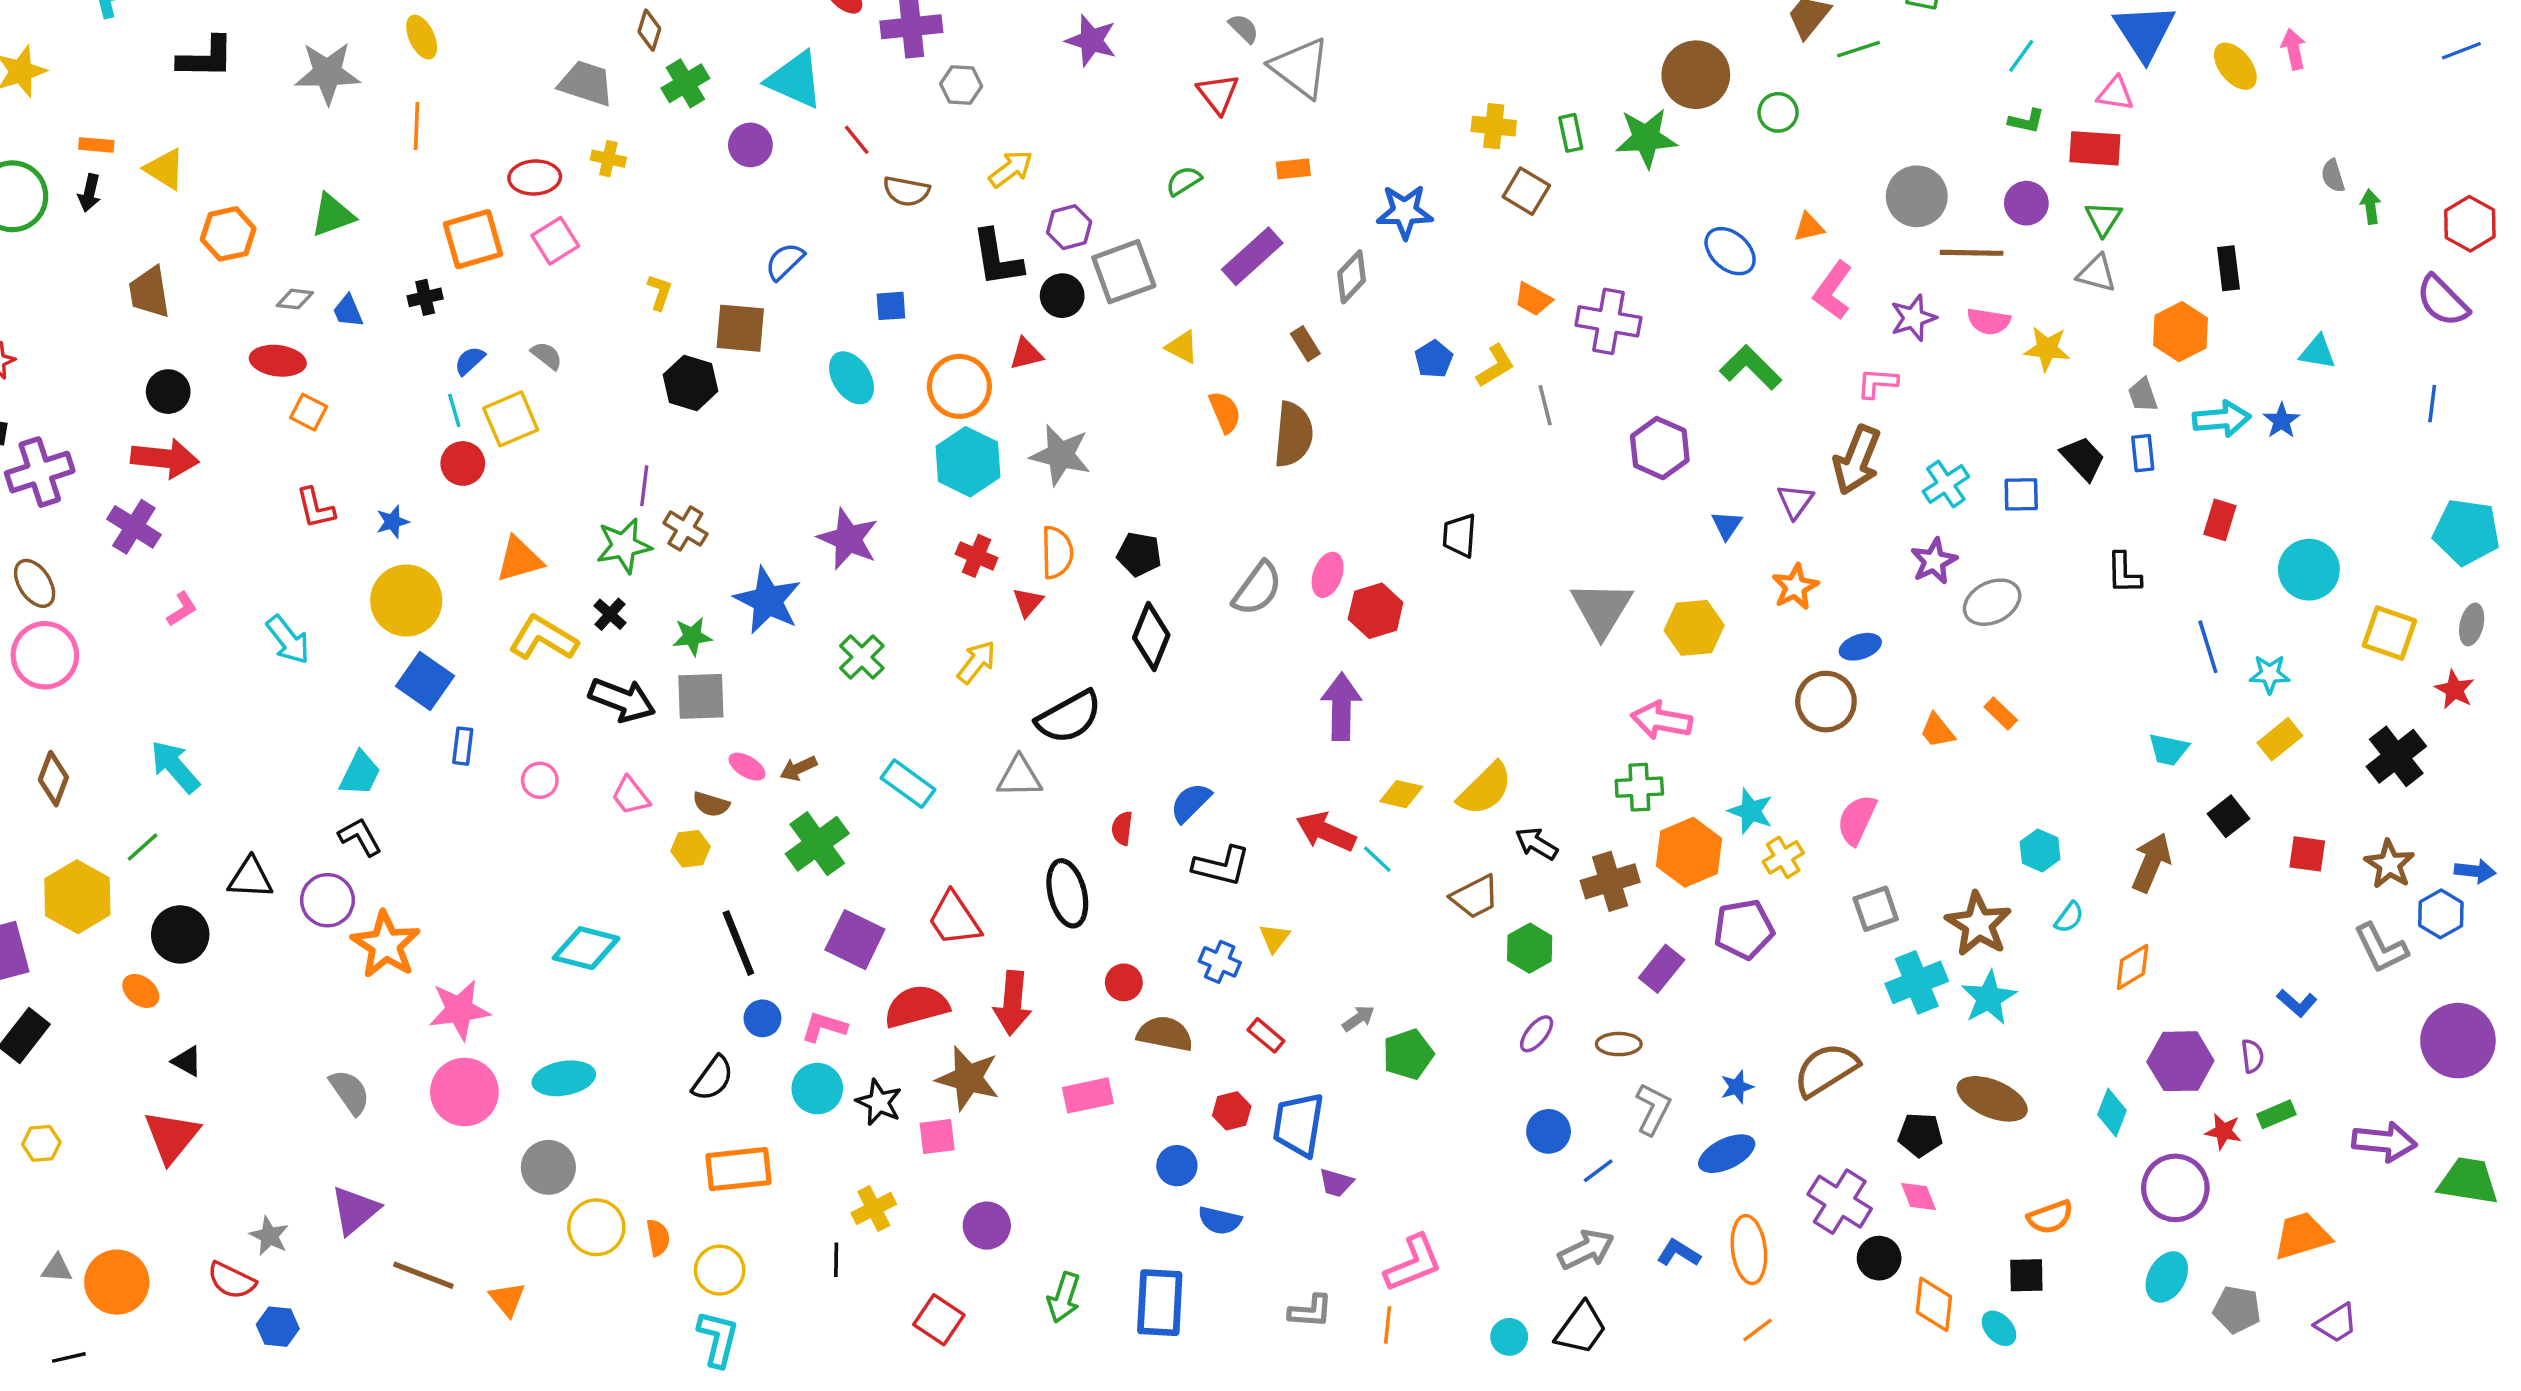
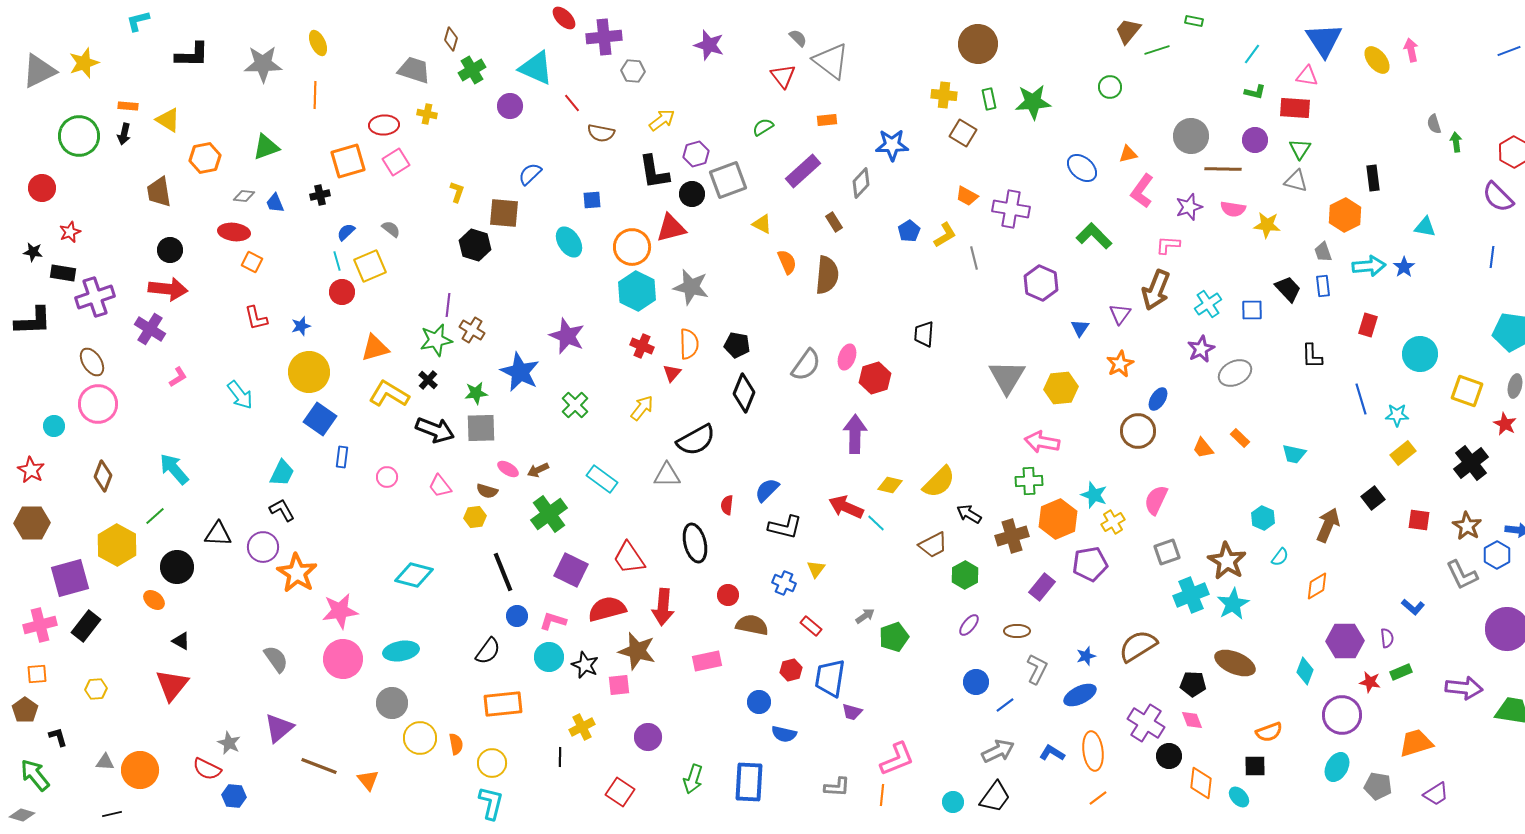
brown circle: (1696, 75) -> (978, 44), moved
red triangle: (1026, 354) -> (671, 228), size x1.5
blue ellipse: (1860, 647) -> (1158, 399), turned -40
cyan trapezoid: (2169, 749) -> (1294, 454), moved

